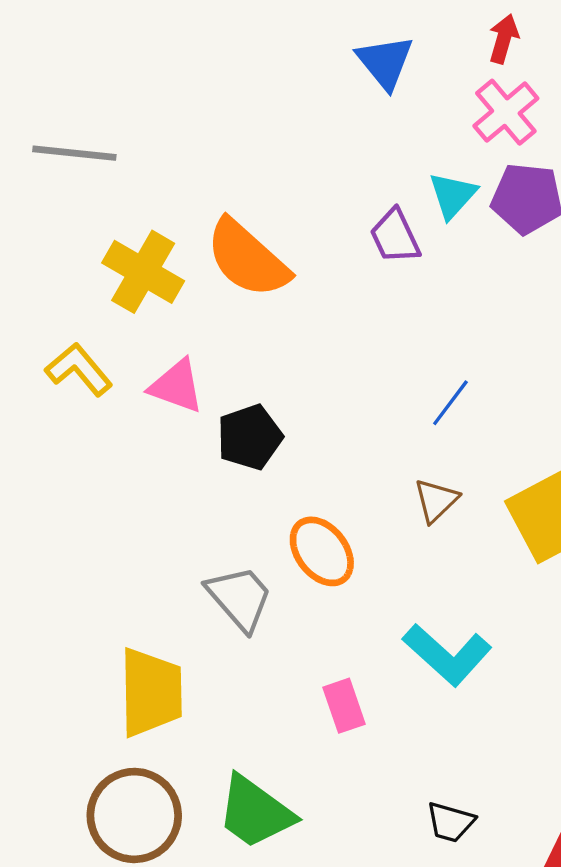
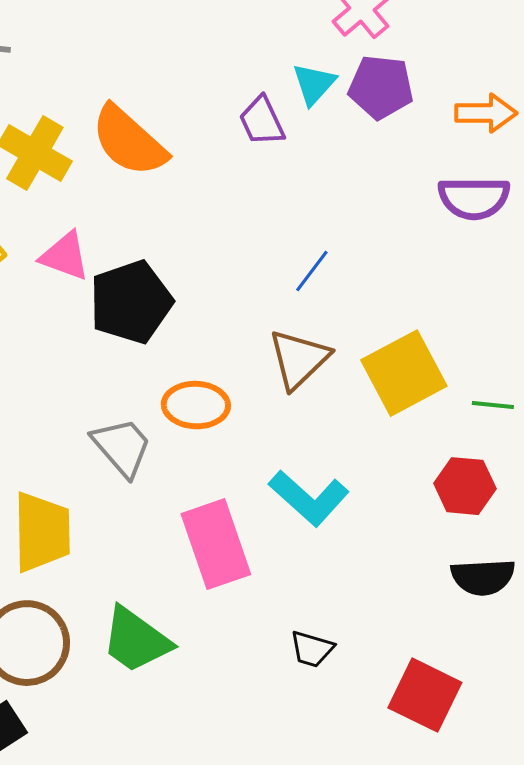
black pentagon: (250, 437) -> (131, 302), size x1.4
brown triangle: (436, 500) -> (299, 359), size x1.5
orange ellipse: (322, 551) -> (196, 405), turned -50
pink rectangle: (344, 706) -> (216, 544), size x1.8

